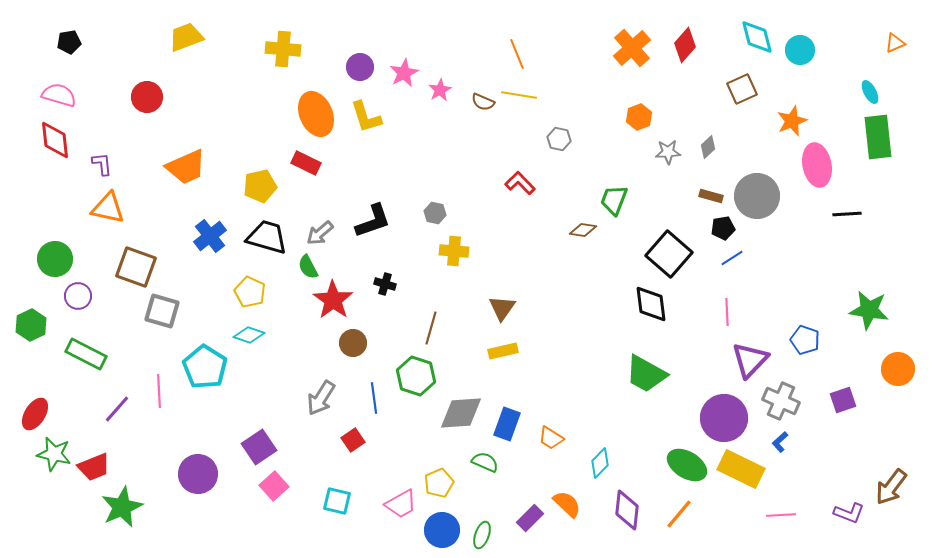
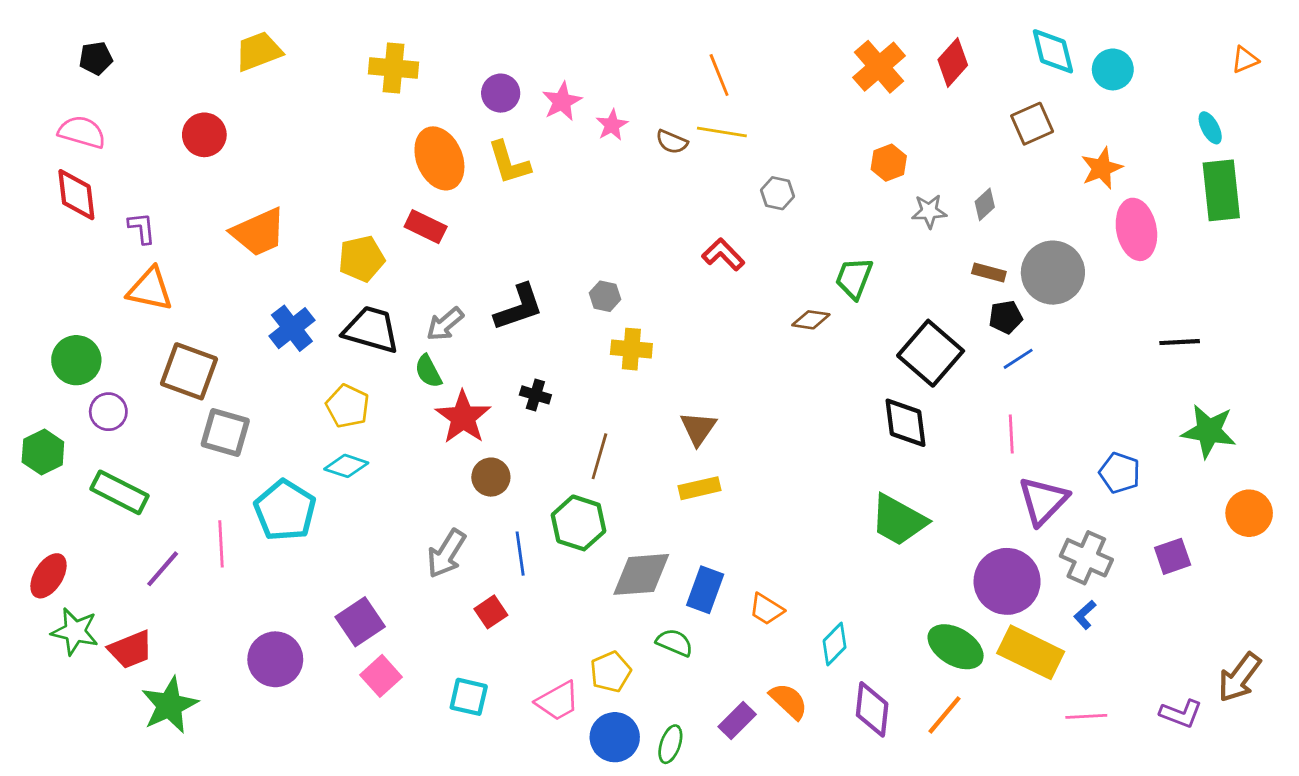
black line: (847, 214) -> (1180, 342), moved

